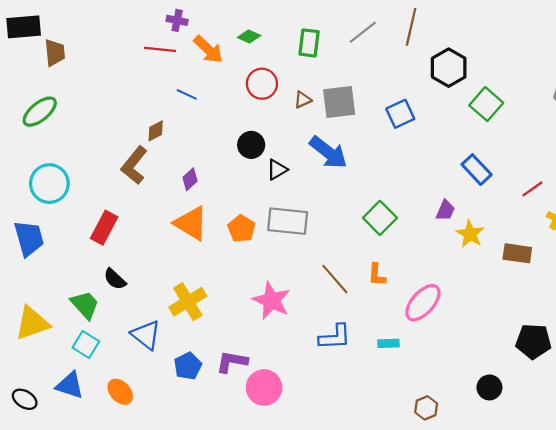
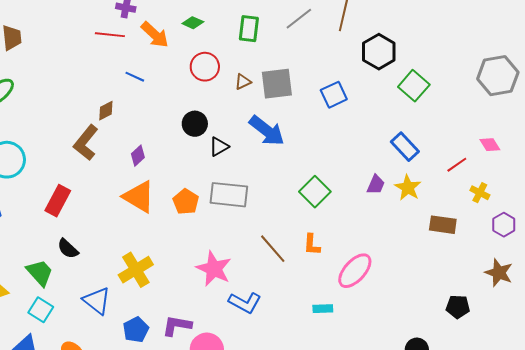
yellow star: (470, 234) -> (408, 188), moved
blue L-shape: (335, 337) -> (245, 303), moved, turned 32
black pentagon: (533, 341) -> (458, 307), size x0.7

